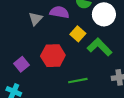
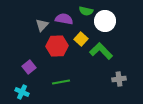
red hexagon: (53, 56) -> (57, 46), moved
green line: (78, 81) -> (61, 82), moved

